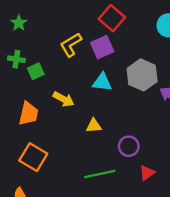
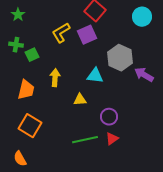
cyan triangle: (102, 82) -> (95, 76), moved
yellow arrow: (64, 99) -> (55, 78), turned -114
red triangle: (147, 173) -> (112, 139), moved

